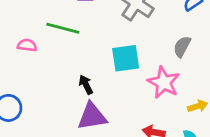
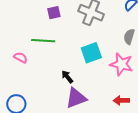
pink semicircle: (27, 45) -> (21, 58), turned 32

